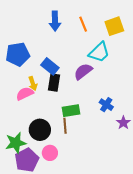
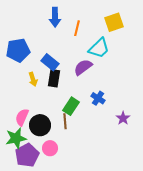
orange line: (83, 24) -> (77, 28), moved, turned 35
pink semicircle: (25, 94) -> (22, 117), moved, turned -42
blue cross: (106, 105) -> (98, 98), moved
green rectangle: (71, 111) -> (71, 106), turned -48

